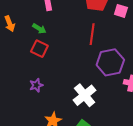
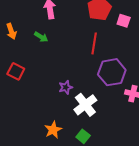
red square: (39, 49) -> (16, 71), moved
purple star: (36, 85) -> (66, 87), moved

